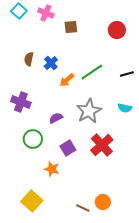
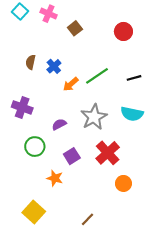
brown square: (71, 27) -> (75, 28), turned -32
cyan semicircle: (125, 108) -> (132, 114), size x1.5
orange circle: (103, 202) -> (123, 183), moved
brown line: (83, 208) -> (88, 219), turned -72

